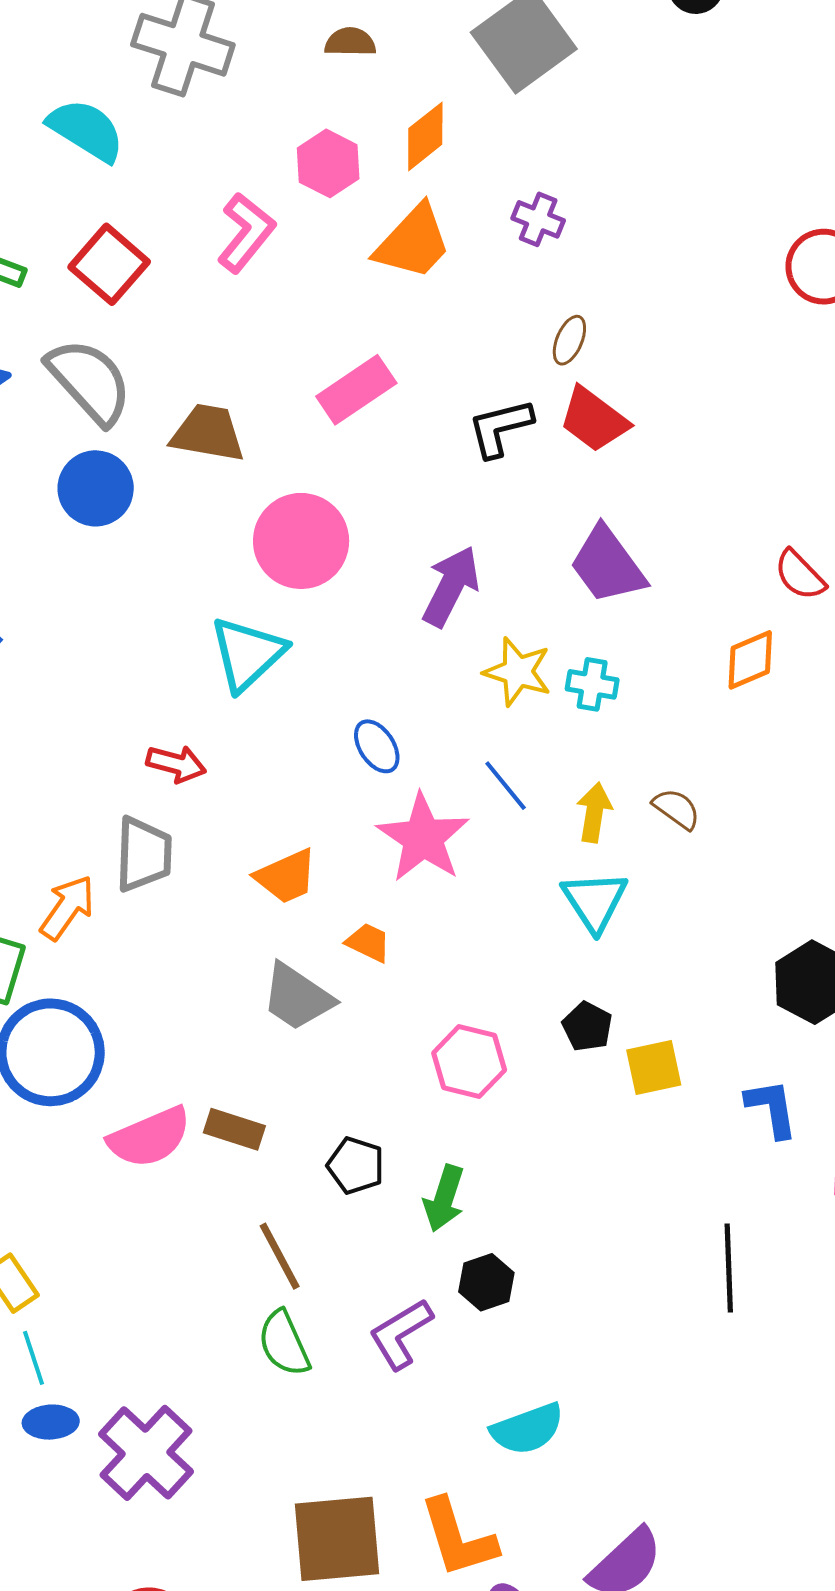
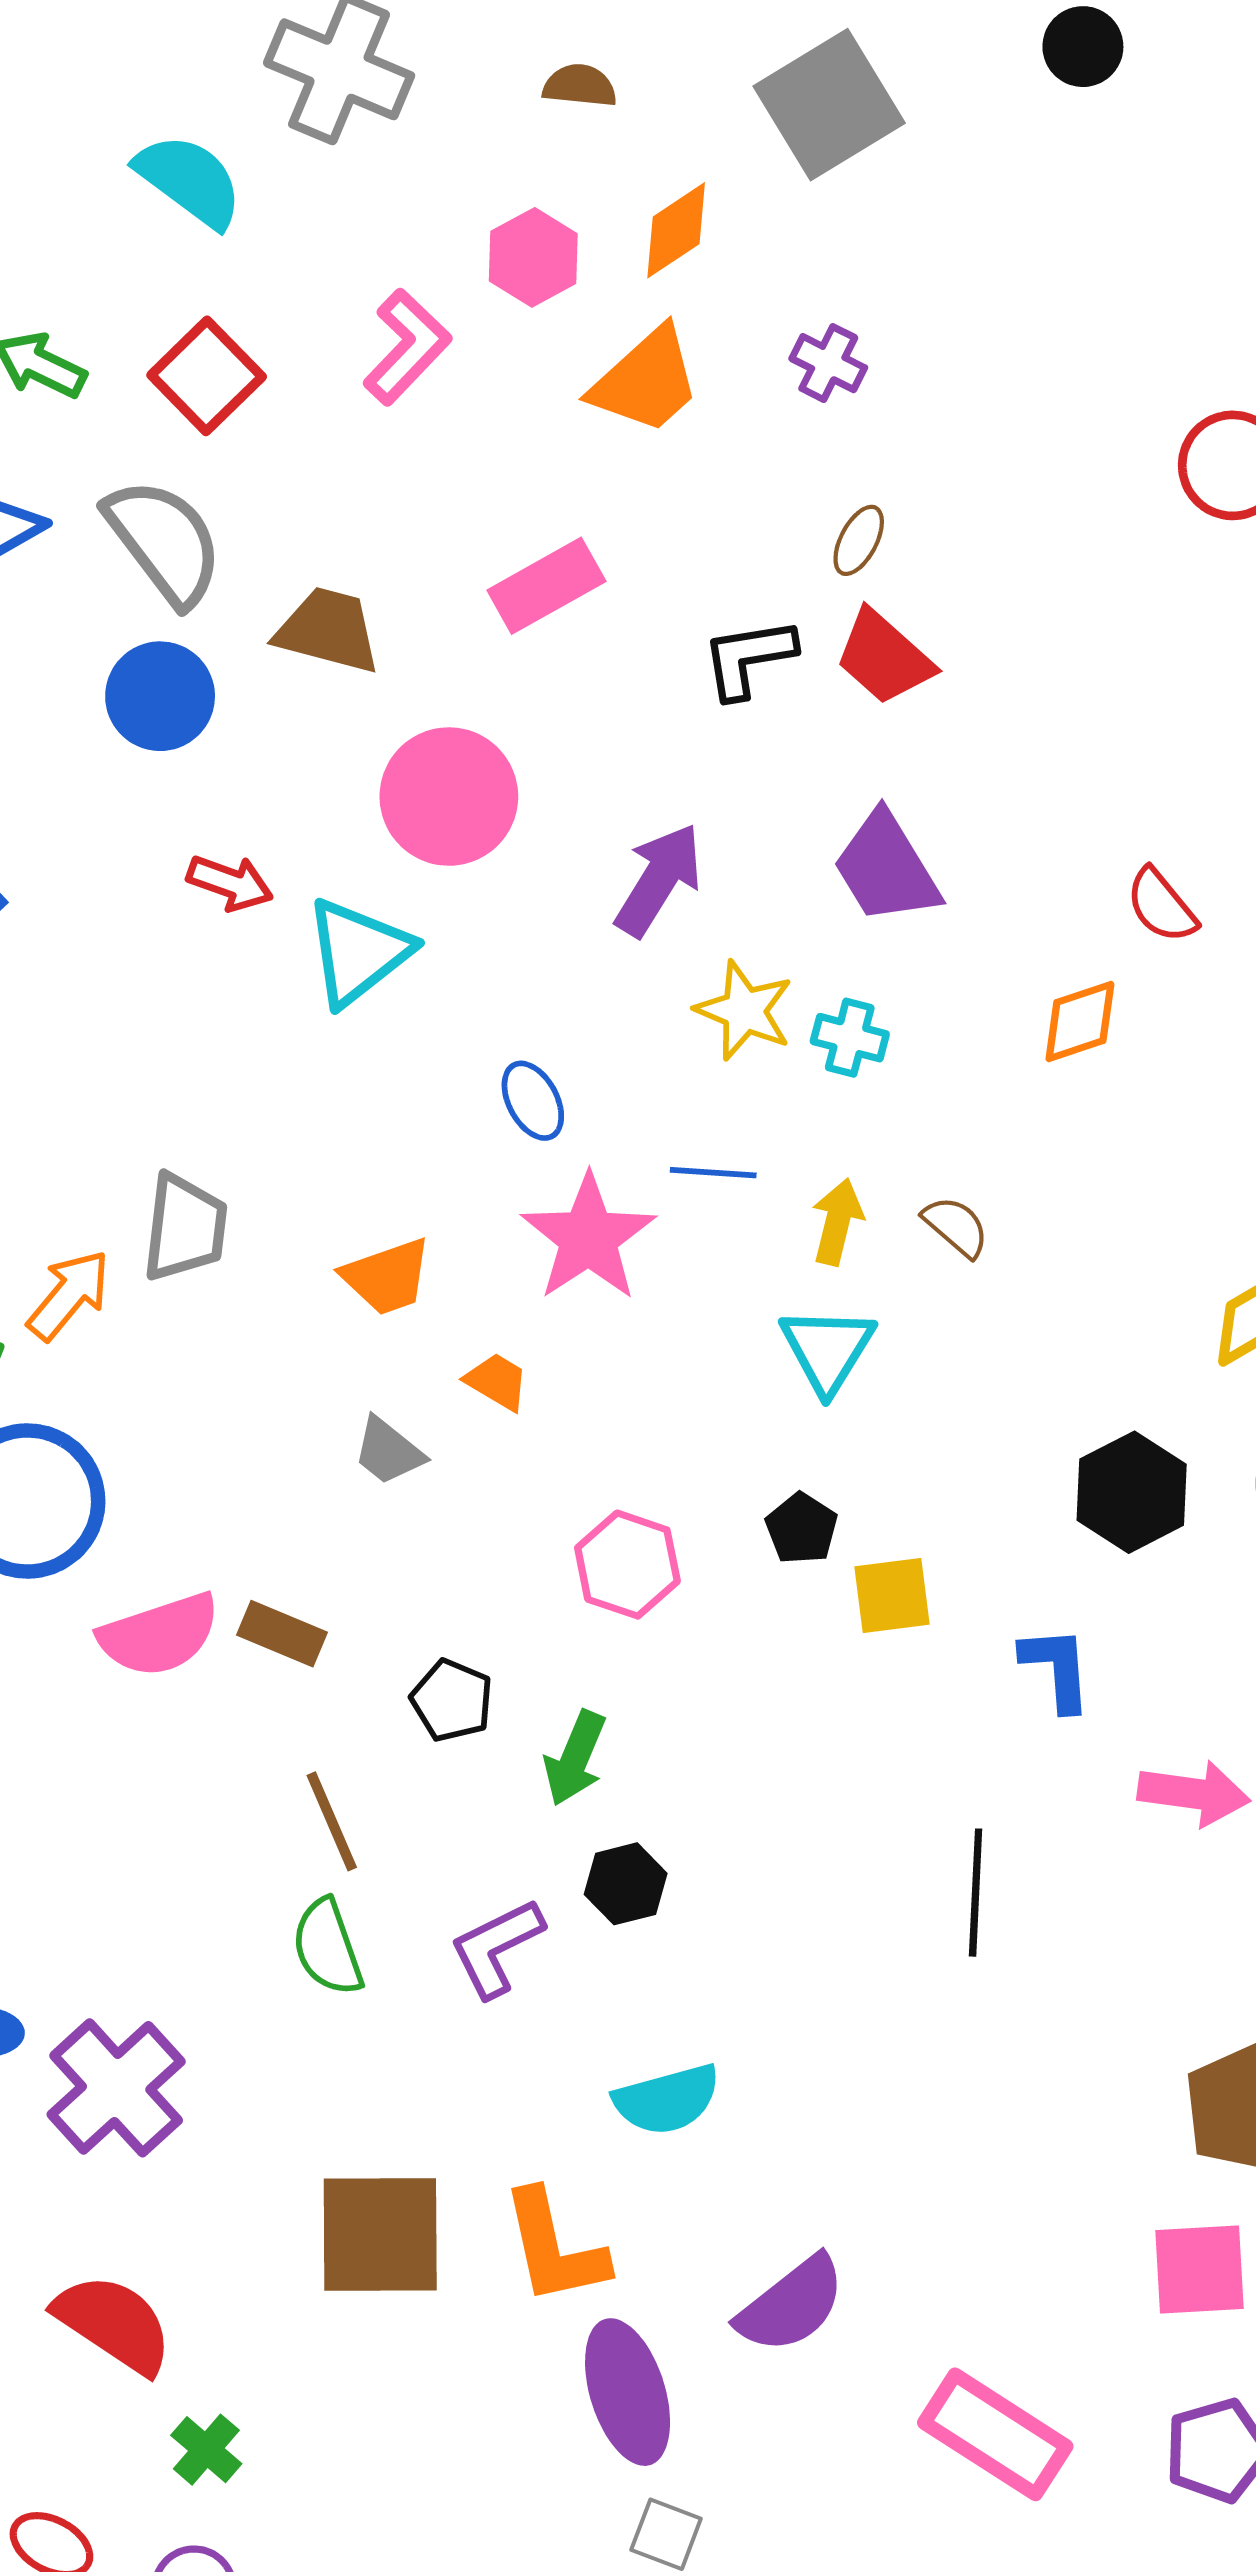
red arrow: (176, 764) -> (230, 883), moved
blue line: (506, 786) -> (713, 1173), turned -52
gray trapezoid: (297, 997) -> (388, 1451), size x0.7

